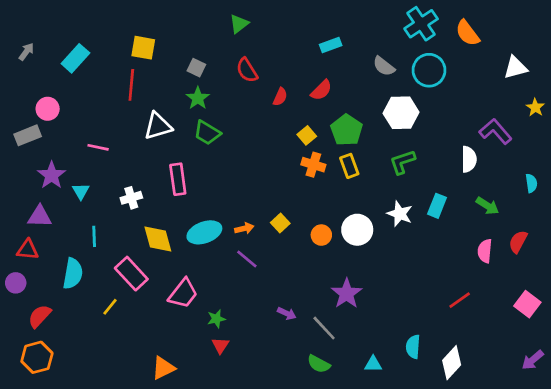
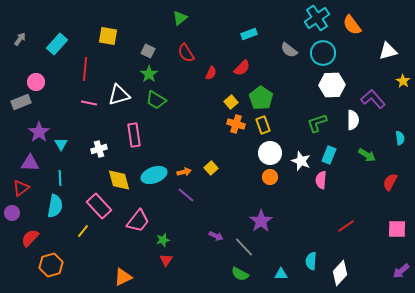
red line: (131, 85) -> (85, 69), moved
white hexagon: (401, 113) -> (332, 85), moved
pink line: (98, 147) -> (89, 103), moved
green L-shape: (402, 162) -> (317, 123), moved
white circle: (357, 230) -> (270, 153), moved
orange circle: (321, 235) -> (270, 177), moved
cyan line: (94, 236) -> (60, 178), moved
red triangle: (28, 250) -> (21, 188), turned -42
pink semicircle: (485, 251) -> (321, 180), moved
pink square: (527, 304) -> (397, 229), turned -36
orange hexagon: (37, 357) -> (51, 265), moved

